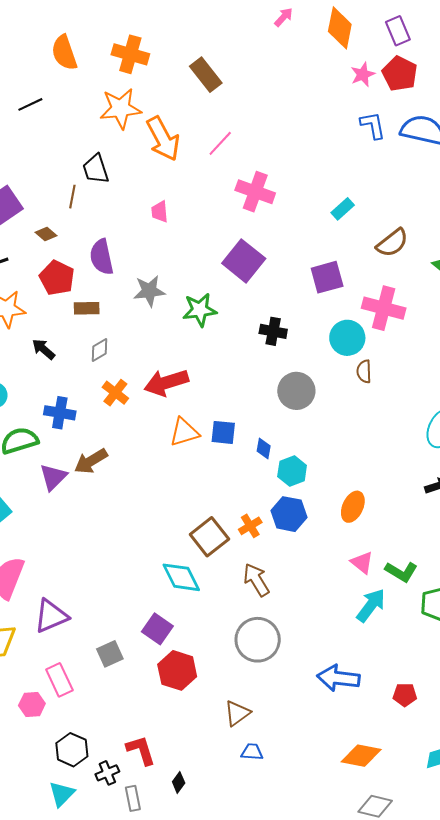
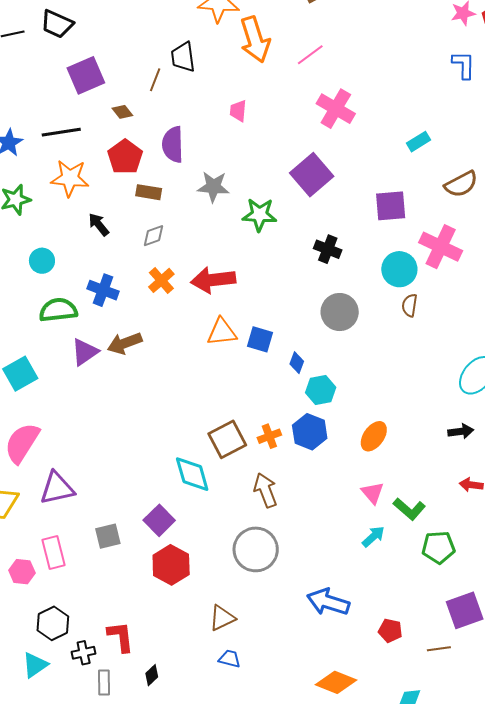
cyan arrow: (371, 605) -> (373, 537), size x0.7

